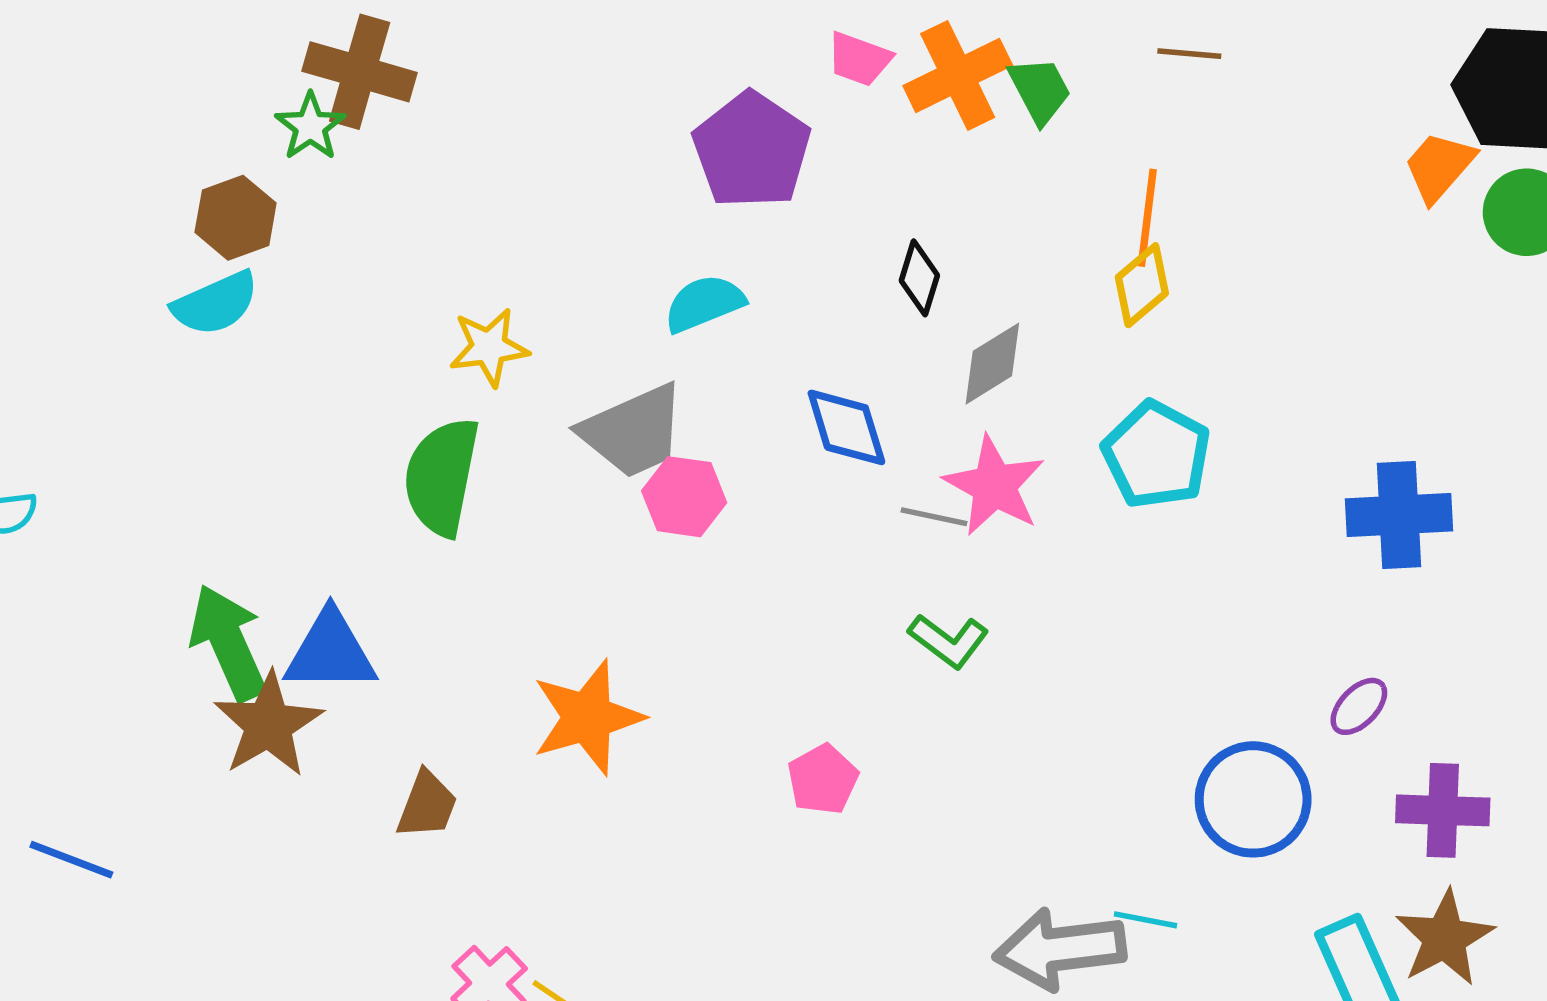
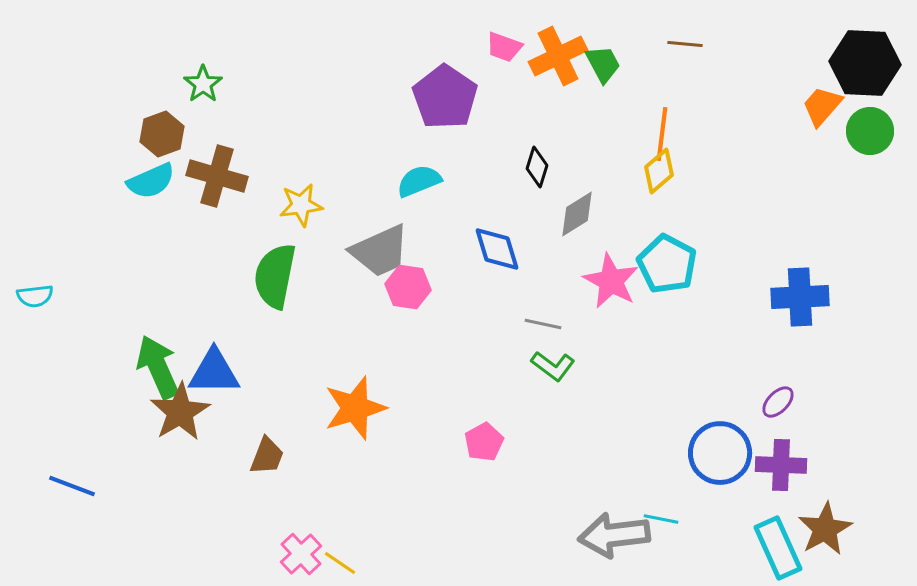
brown cross: (360, 72) -> (217, 176), moved
pink star: (994, 486) -> (611, 281), moved
gray line: (934, 517) -> (543, 324), moved
purple cross: (1443, 810) -> (781, 465), moved

